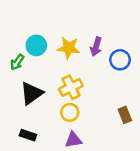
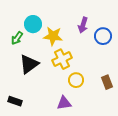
yellow star: (69, 48) -> (53, 36), moved
yellow circle: (70, 112) -> (76, 80), moved
black rectangle: (28, 135) -> (15, 101), moved

